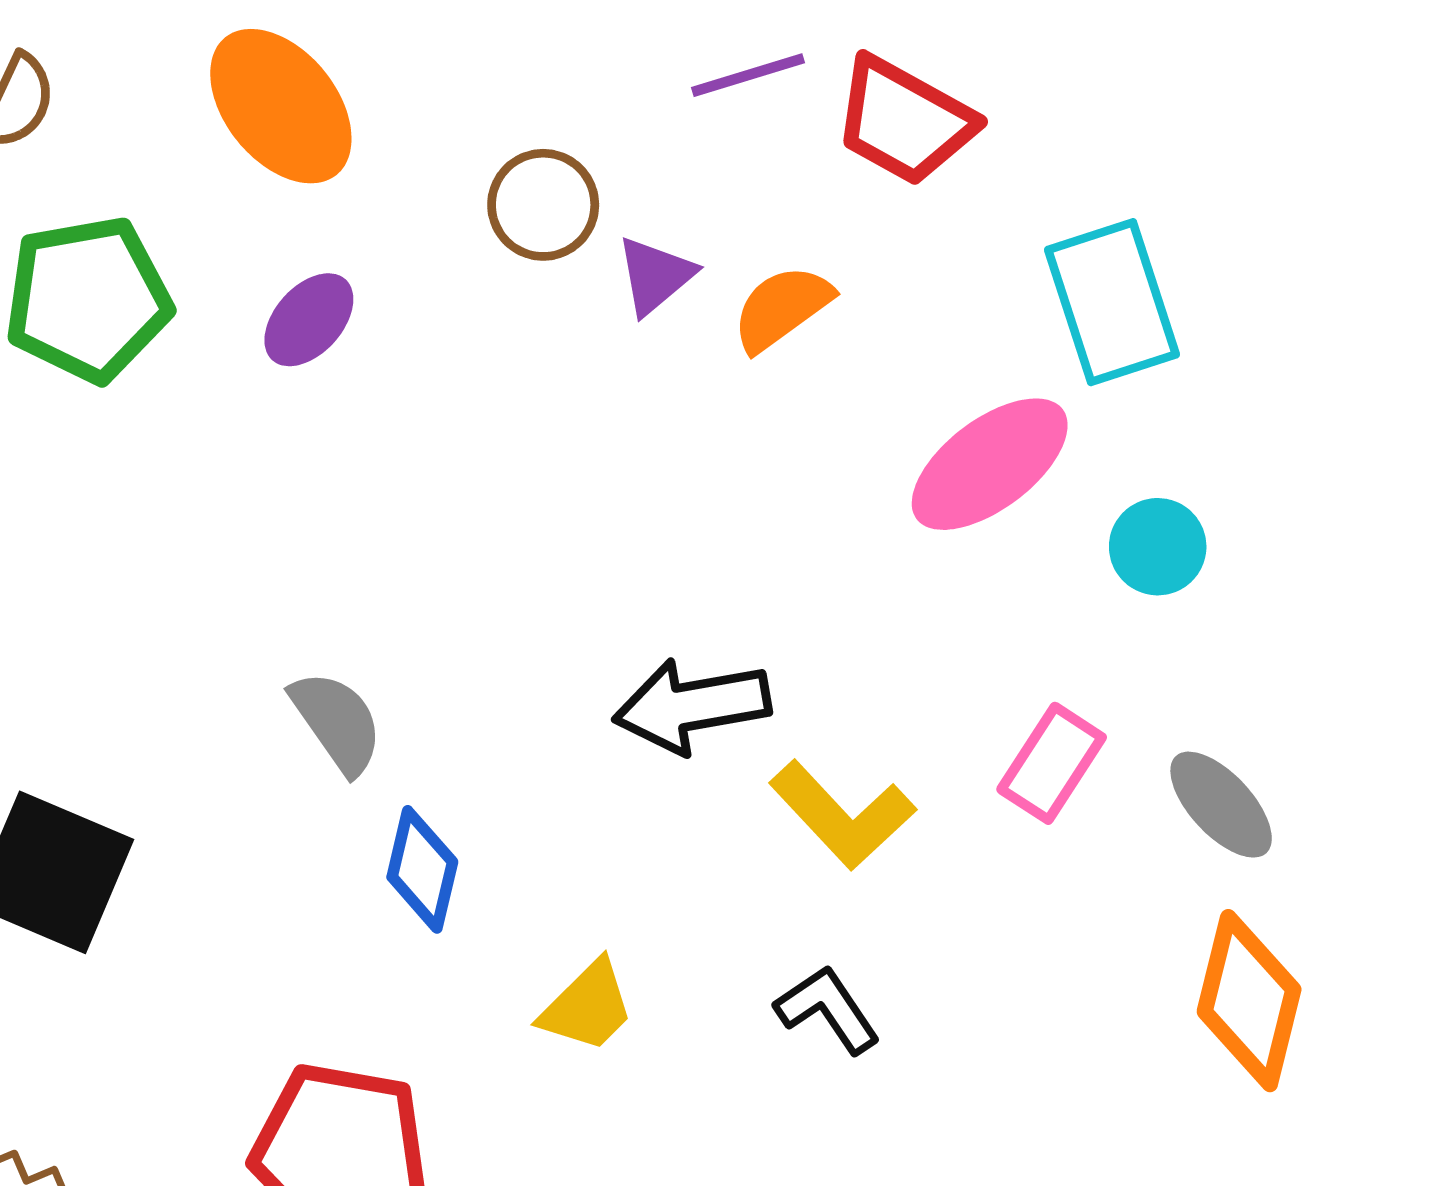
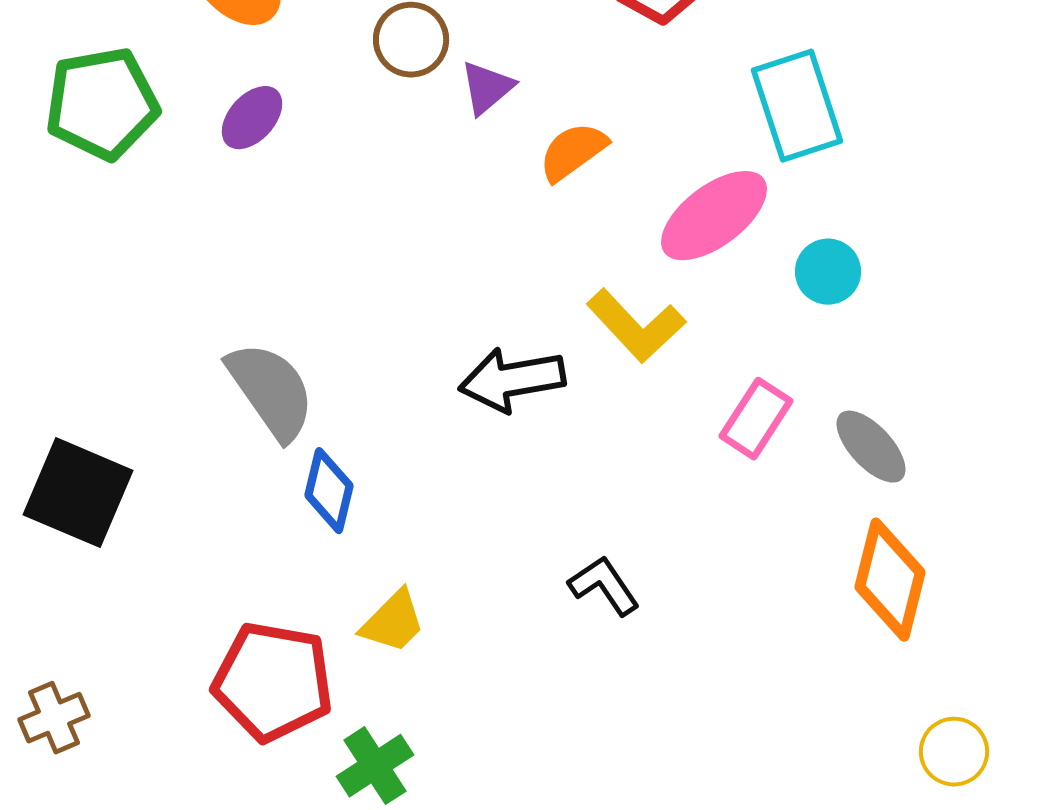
orange semicircle: (782, 308) -> (573, 152), moved
gray semicircle: (337, 722) -> (271, 391), size x1.4
yellow L-shape: (842, 815) -> (636, 326), moved
yellow trapezoid: (587, 1006) -> (393, 622), moved

